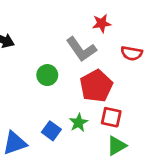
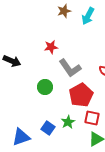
red star: (102, 23) -> (51, 47), moved

